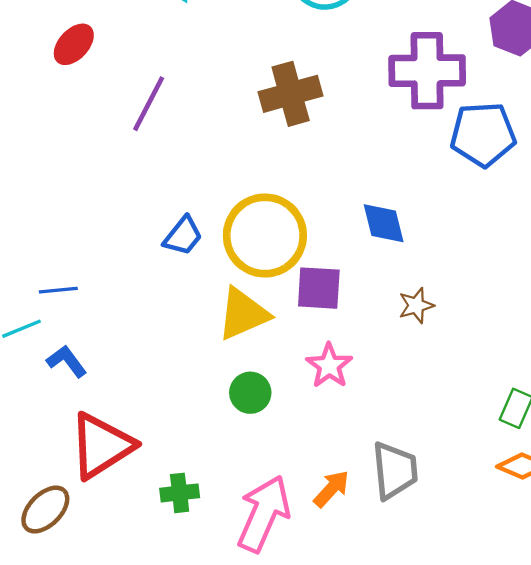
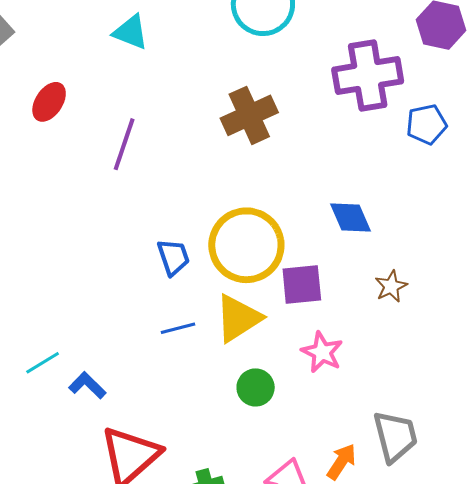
blue pentagon: (483, 134) -> (427, 124), size x0.7
blue trapezoid: (183, 236) -> (173, 257), turned -48
blue line: (58, 290) -> (178, 328), moved

